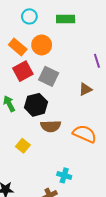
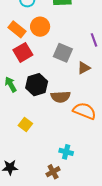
gray square: (49, 76) -> (63, 53), moved
brown semicircle: (51, 126) -> (61, 97), moved

